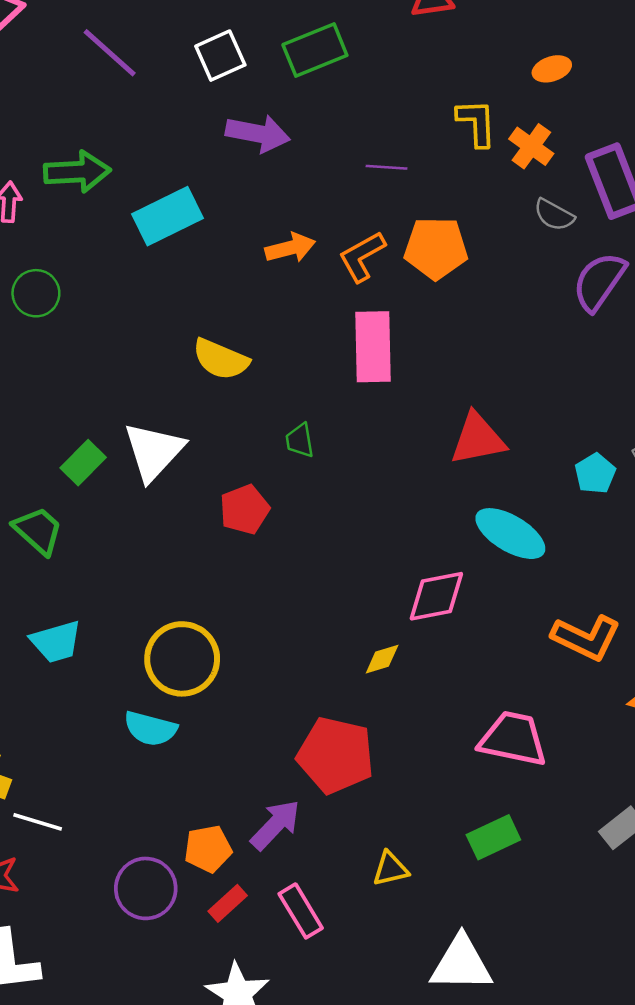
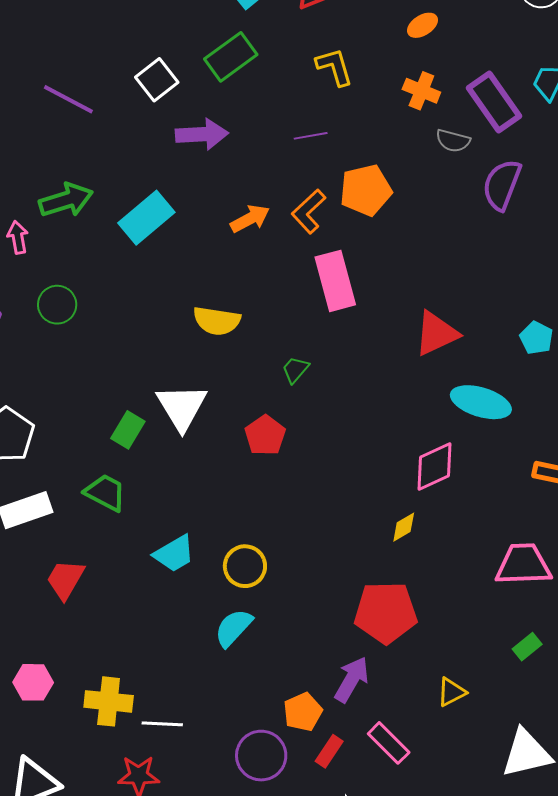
yellow L-shape: (477, 123) -> (334, 67), moved
green trapezoid: (300, 440) -> (295, 370), turned 64
cyan trapezoid: (56, 642) -> (174, 554), moved
yellow circle: (182, 659) -> (245, 566), size x0.7
cyan semicircle: (150, 729) -> (233, 628), turned 132
green rectangle: (493, 837) -> (527, 647), size x0.7

